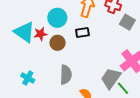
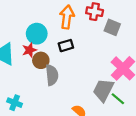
red star: (40, 34) -> (29, 50), moved
gray semicircle: (66, 75) -> (52, 75), moved

